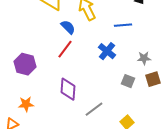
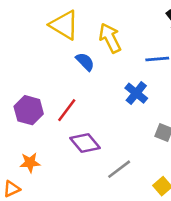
red line: (65, 49) -> (67, 110), moved
purple diamond: (68, 89) -> (85, 143), turned -45

